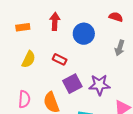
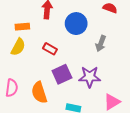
orange rectangle: (23, 27) -> (22, 27), moved
gray arrow: (120, 48) -> (101, 44), moved

